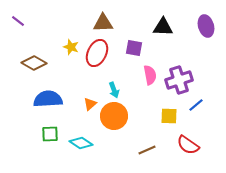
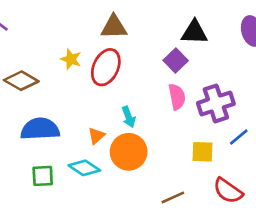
purple square: (134, 48) -> (176, 61), moved, turned 36
cyan diamond: (81, 143) -> (84, 168), moved

